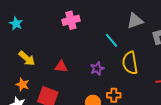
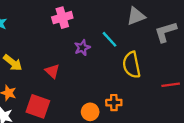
red triangle: (61, 67) -> (52, 71), turned 40
purple star: (97, 69) -> (82, 48), moved

